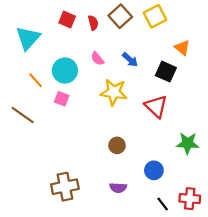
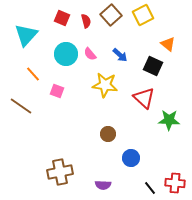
cyan circle: (65, 71) -> (66, 54), moved
green star: (188, 143) -> (169, 120), moved
blue circle: (154, 170) -> (131, 158), moved
purple semicircle: (118, 188) -> (103, 185), moved

